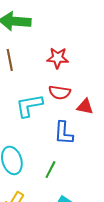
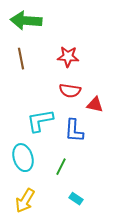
cyan L-shape: (29, 106) -> (40, 121), moved

